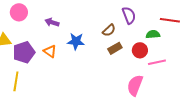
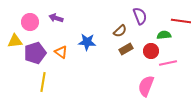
pink circle: (19, 12) -> (30, 22), moved
purple arrow: (52, 22) -> (56, 18), moved
yellow line: (16, 81) -> (43, 82), moved

